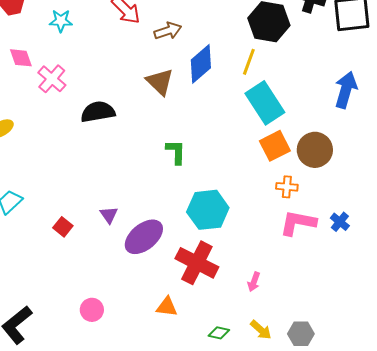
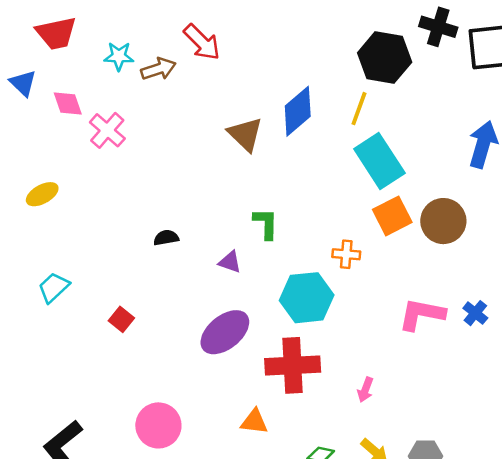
brown arrow: (168, 31) -> (158, 69), moved
black semicircle: (98, 112) -> (166, 238), moved, size x0.6
orange cross: (287, 187) -> (346, 254), moved
purple triangle: (109, 215) -> (230, 262), moved, turned -36
red cross: (197, 263) -> (293, 365), turned -30
pink circle: (92, 310) -> (158, 425), size x1.5

